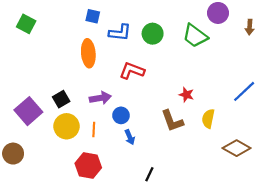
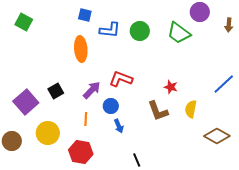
red L-shape: (132, 71) -> (121, 79), moved
purple arrow: (100, 98) -> (92, 90), turned -36
yellow circle: (66, 126) -> (48, 133), moved
black line: (149, 174) -> (137, 160), turned -48

